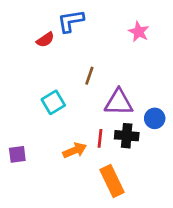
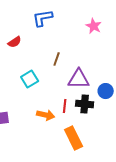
red semicircle: (45, 40) -> (15, 42), moved
orange arrow: (75, 150) -> (46, 115), turned 36

